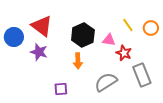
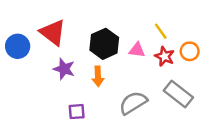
orange circle: (151, 28) -> (190, 51), moved
purple star: (39, 52) -> (64, 69), moved
red star: (124, 53) -> (165, 56), moved
gray rectangle: (142, 75) -> (178, 94), turned -30

